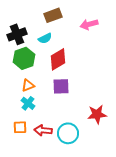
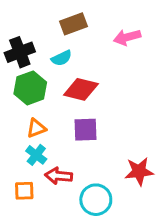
red diamond: (58, 59) -> (81, 89), turned 45
red arrow: (43, 130) -> (59, 176), moved

